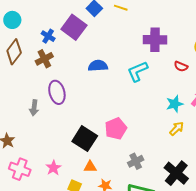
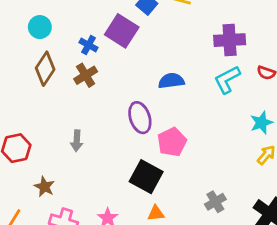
blue semicircle: (98, 66) -> (171, 81), moved
cyan L-shape: (138, 71) -> (227, 80), moved
purple ellipse: (57, 92) -> (140, 118), moved
pink pentagon: (116, 129) -> (172, 142), moved

